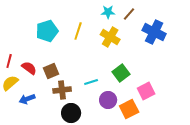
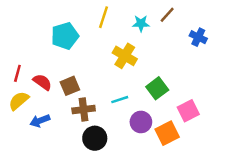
cyan star: (108, 12) -> (141, 23), moved
yellow line: (78, 31) -> (104, 17), moved
blue cross: (154, 32) -> (198, 37), size x0.6
yellow cross: (110, 37) -> (125, 56), moved

